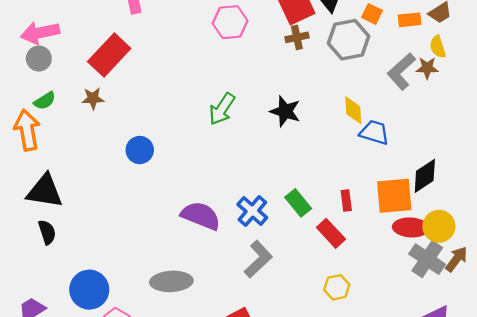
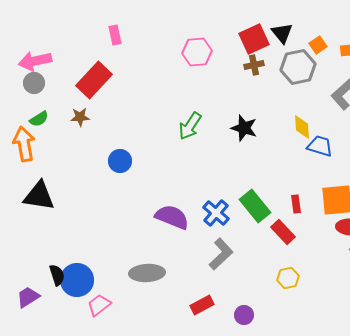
orange square: (372, 14) -> (318, 45), turned 30
green rectangle: (298, 203) -> (255, 206), size x1.4
black semicircle: (47, 232) -> (57, 275), moved

